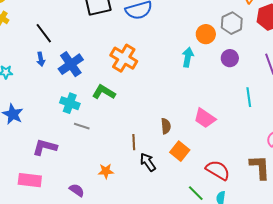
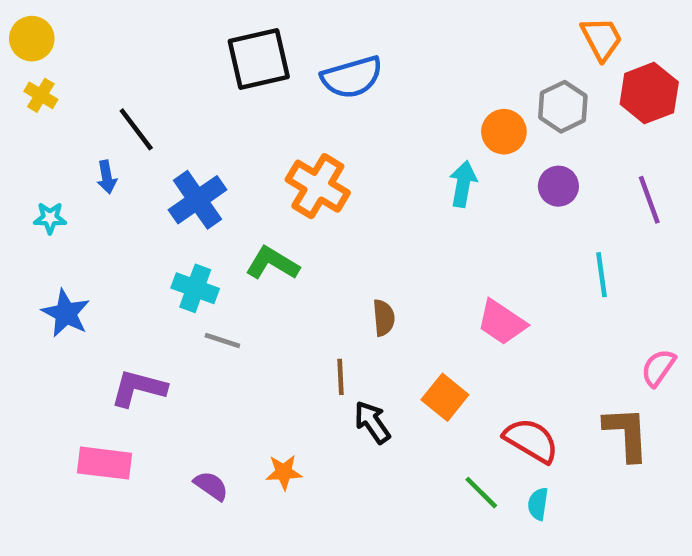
blue arrow: (41, 59) -> (107, 177), moved
brown semicircle: (166, 126) -> (384, 318), moved
orange star: (106, 171) -> (284, 472), moved

